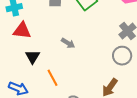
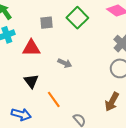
red triangle: (22, 31) -> (31, 48), moved

